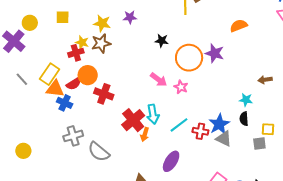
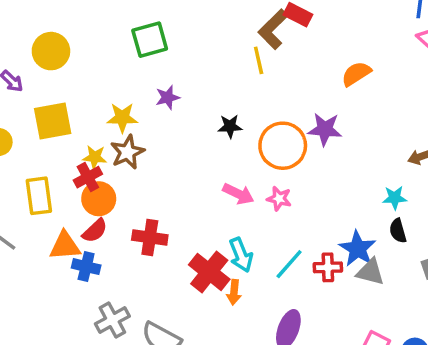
yellow square: (63, 17) -> (53, 121), size x1.6
yellow rectangle: (50, 74) -> (39, 196), moved, turned -30
orange circle: (88, 75) -> (99, 199), moved

